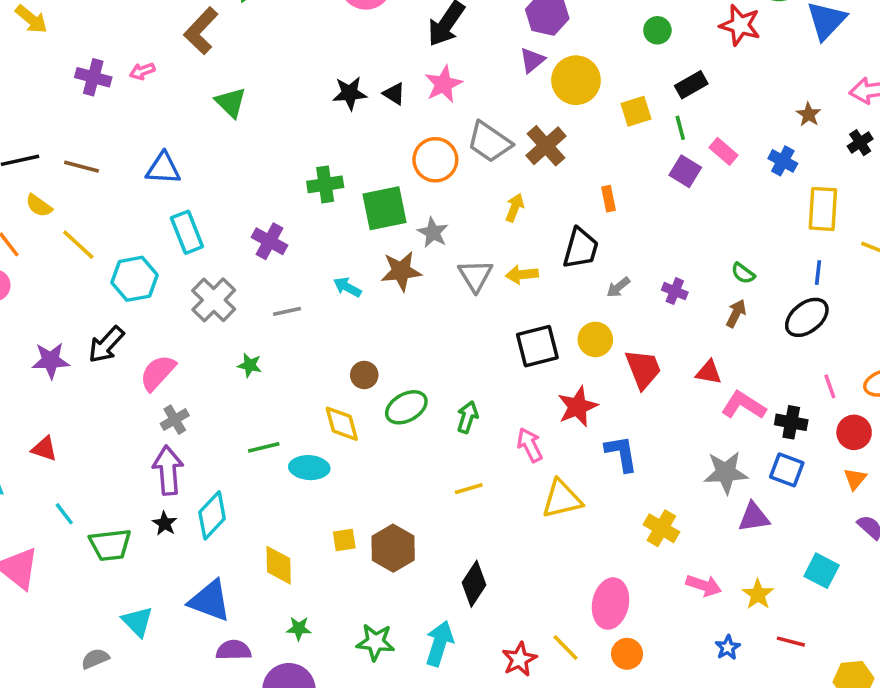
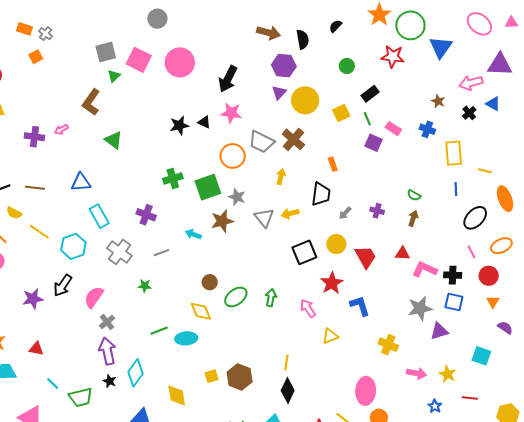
pink star: (444, 84) -> (231, 113), turned -30
black ellipse: (807, 317) -> (475, 218), moved
yellow line: (469, 489) -> (286, 363), moved, turned -56
yellow triangle: (562, 499) -> (330, 336), size x0.7

